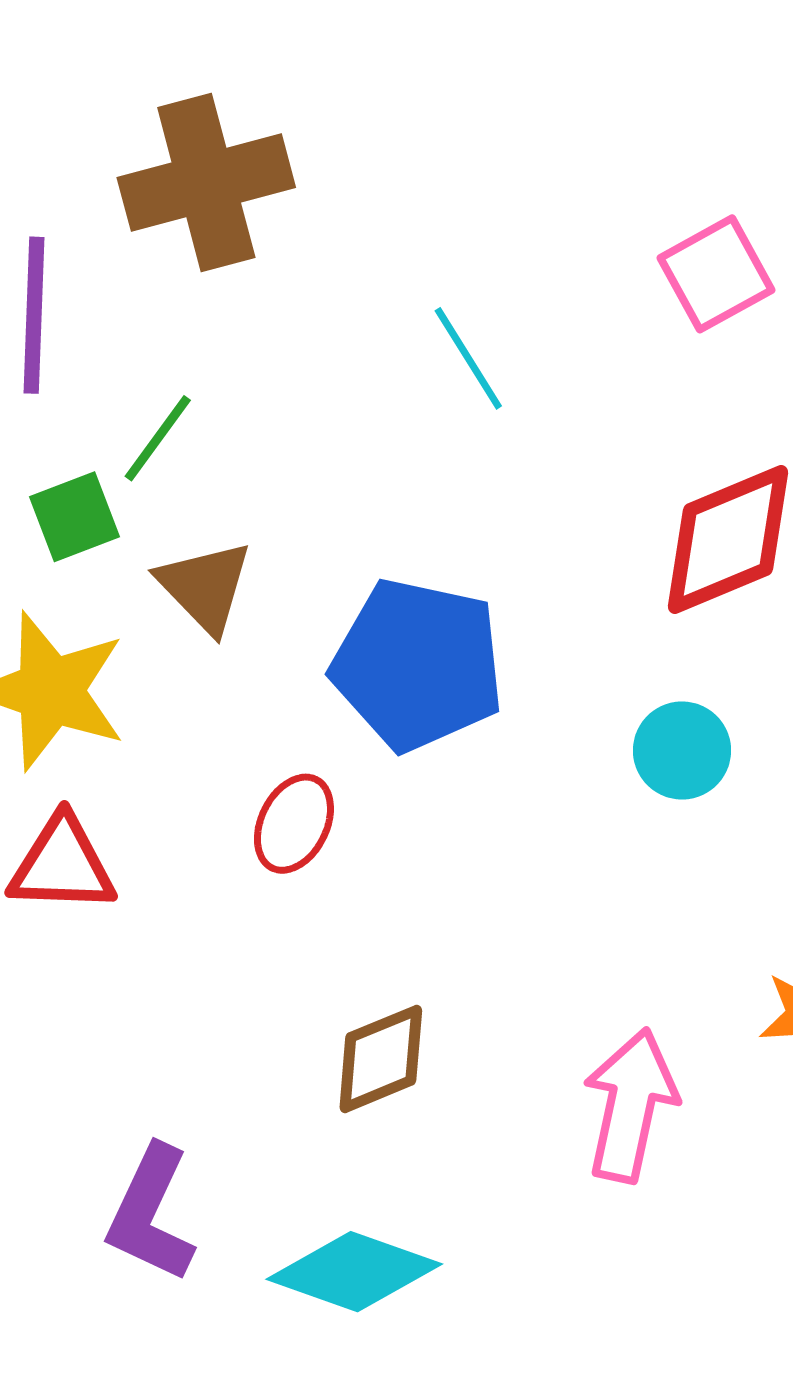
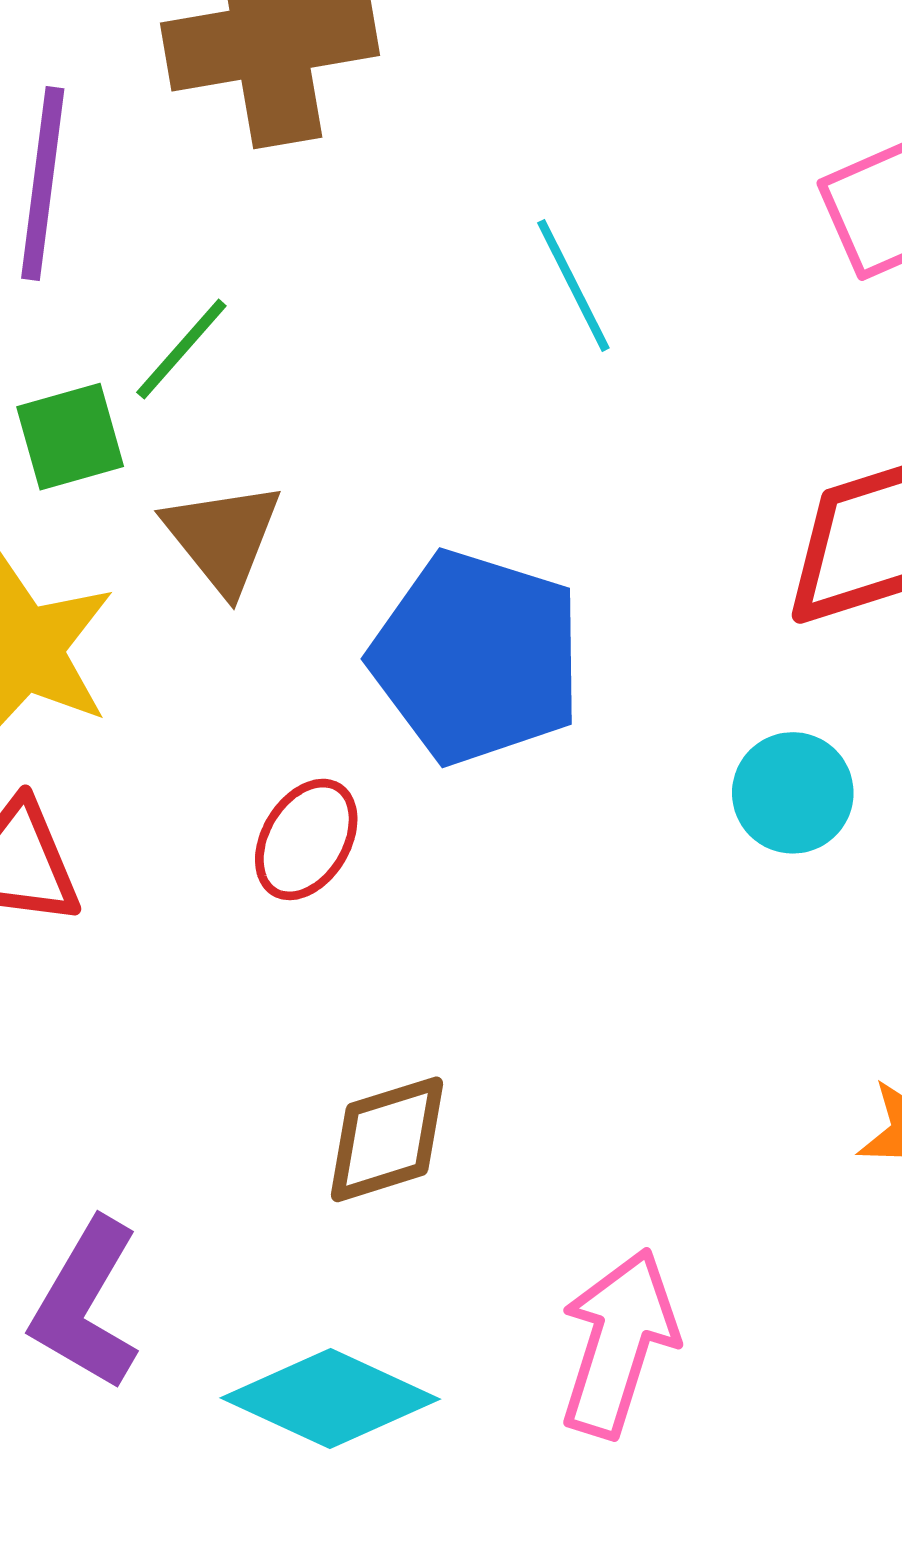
pink arrow: (630, 1105) -> (618, 1343), moved

